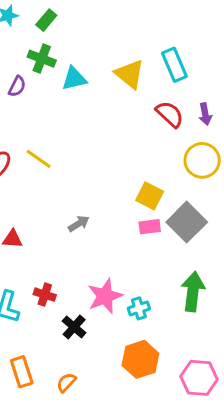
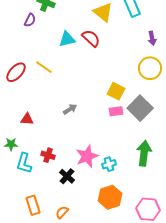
cyan triangle: (74, 79) -> (67, 39), moved
red semicircle: (170, 114) -> (91, 38), moved

